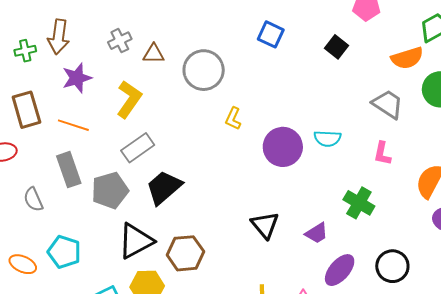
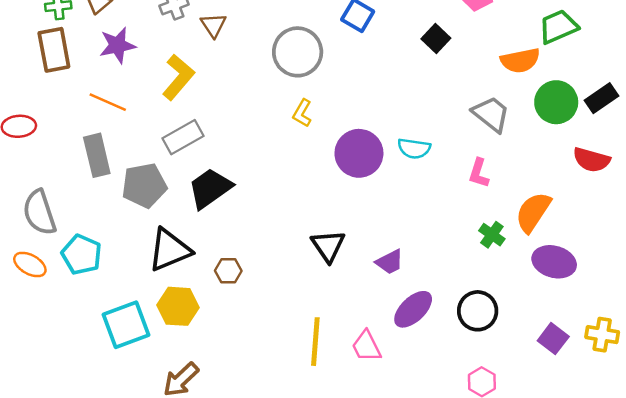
brown triangle: (154, 54) -> (213, 25), turned 50
gray circle: (204, 70) -> (298, 52), moved
brown rectangle: (26, 110) -> (54, 50), moved
gray semicircle: (33, 199) -> (39, 213), moved, size x1.5
green cross: (359, 203) -> (492, 235), moved, size x0.7
brown hexagon: (185, 253) -> (228, 271), size x0.6

